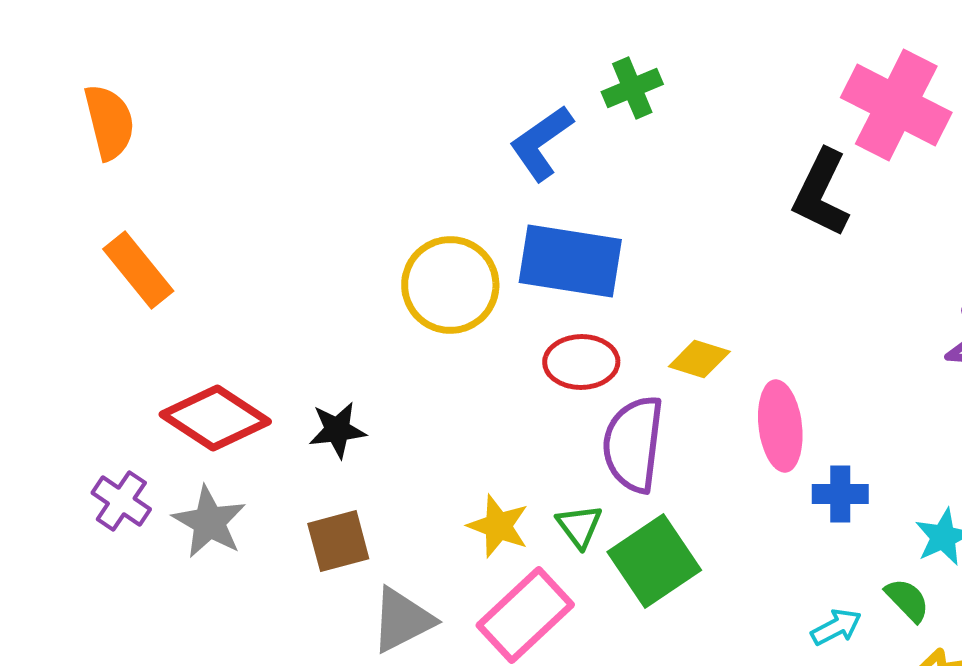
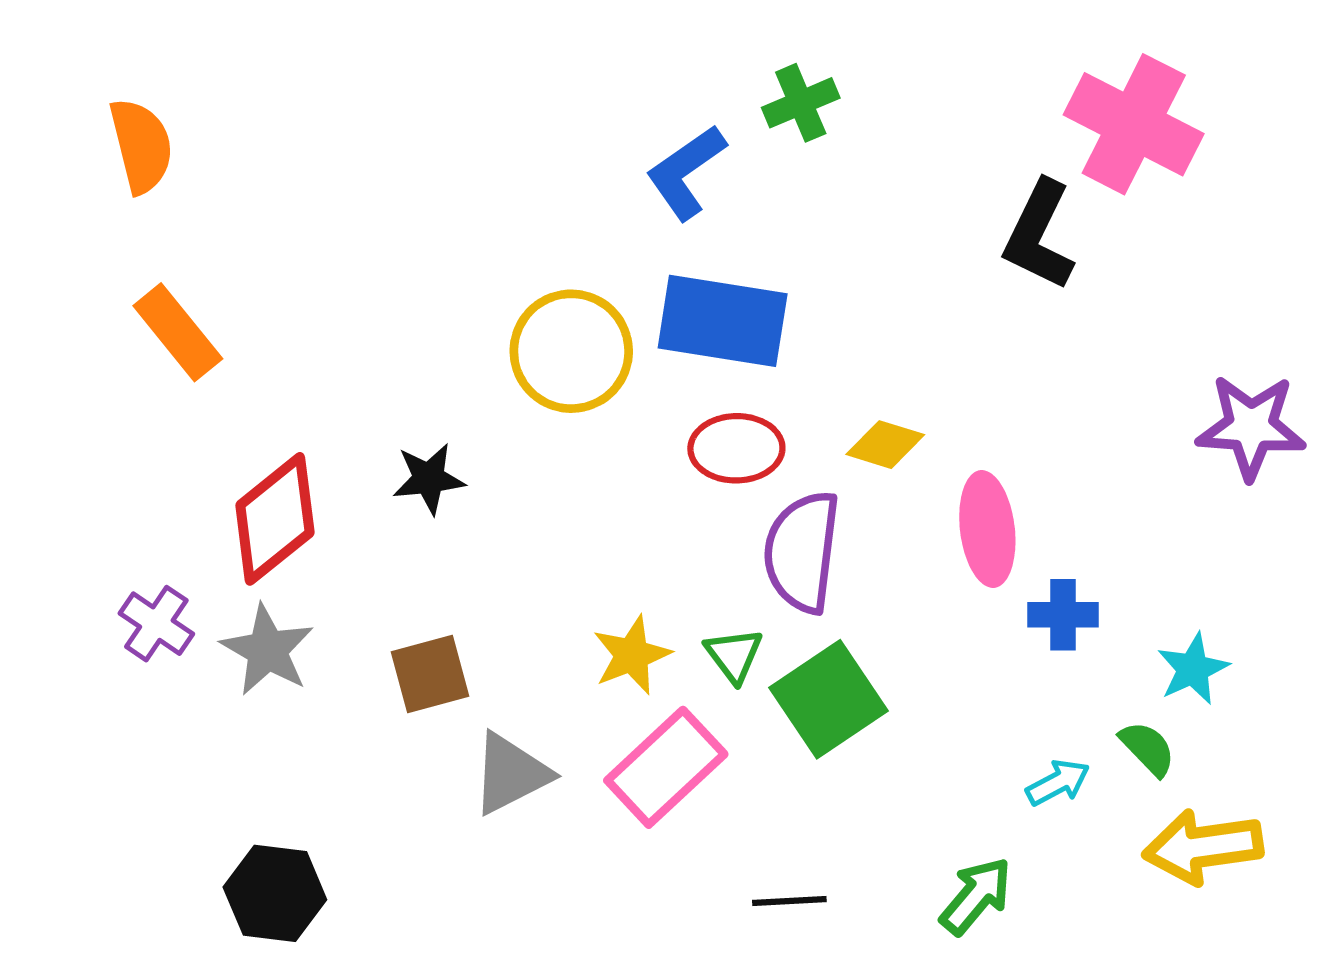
red diamond: (215, 418) -> (275, 519), turned -72
black star: (337, 430) -> (429, 479), moved
yellow star: (498, 526) -> (632, 655), turned 30

